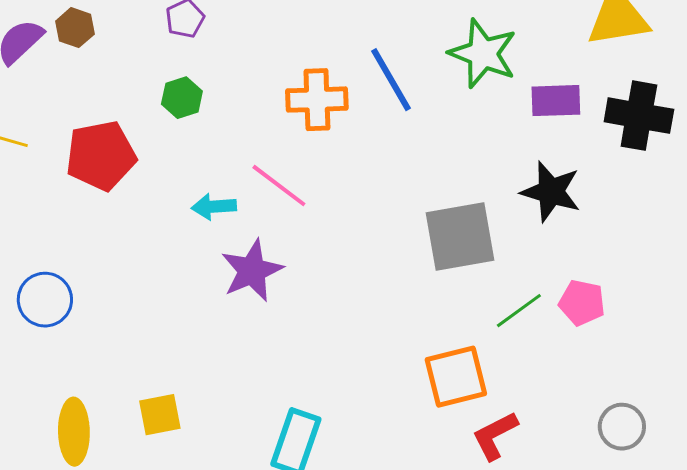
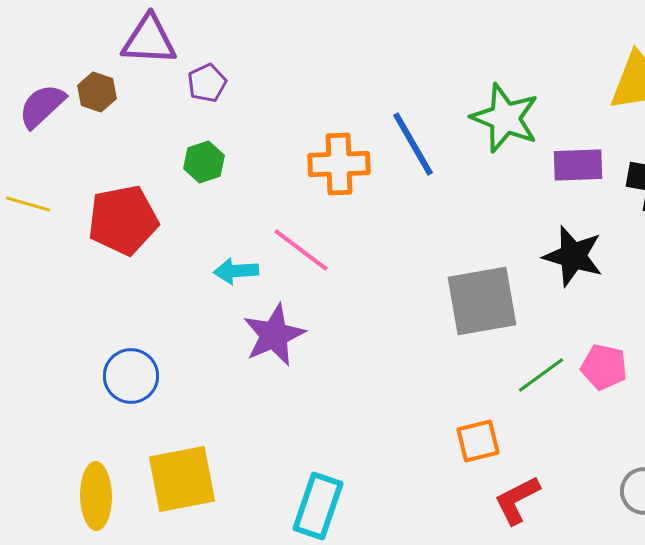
blue circle: (45, 300) -> (131, 376), moved
orange square: (456, 377) -> (478, 441), size x0.7
yellow square: (160, 415) -> (182, 479), size x1.6

